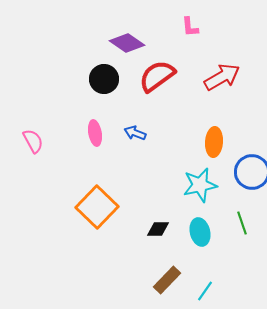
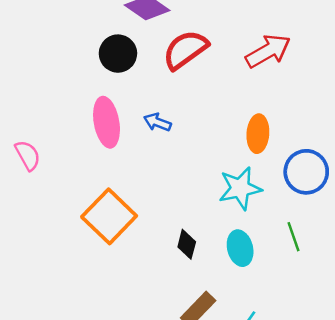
pink ellipse: (95, 133) -> (107, 122), size x1.5
pink semicircle: (33, 141) -> (28, 155), moved
black diamond: (158, 229) -> (187, 244), turned -75

